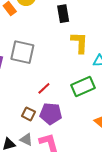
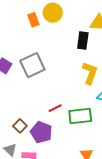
gray square: (22, 52) -> (32, 65), turned 35
red line: (44, 88) -> (55, 108), moved

